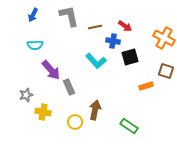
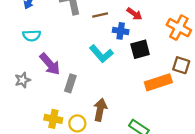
orange rectangle: (146, 86) -> (158, 82), size x1.6
gray rectangle: (69, 87) -> (70, 83), turned 42
gray star: (26, 95) -> (23, 80), moved
yellow cross: (43, 112) -> (53, 119), moved

